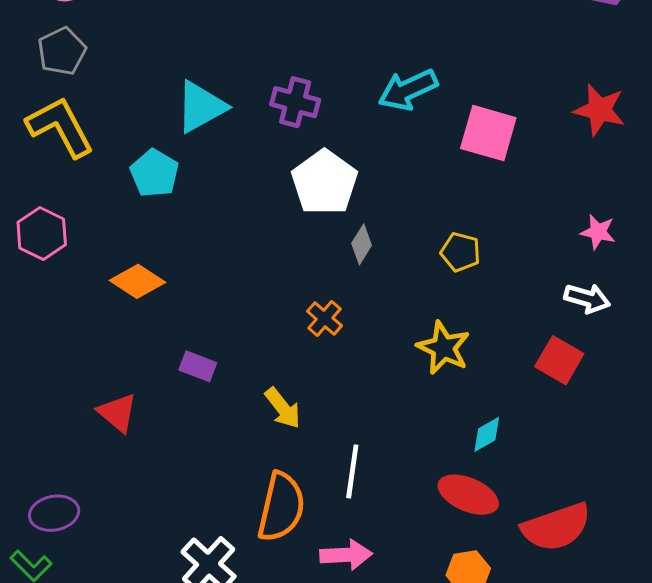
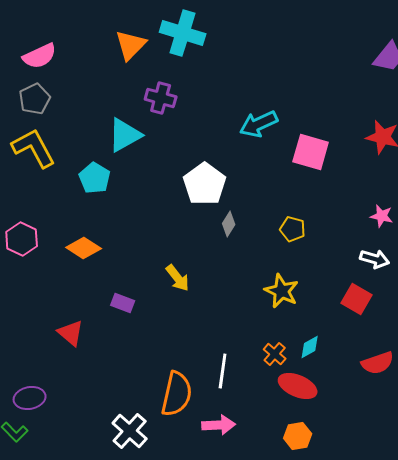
purple cross: (295, 102) -> (161, 98), moved
pink hexagon: (42, 233) -> (22, 239), moved
orange cross: (324, 318) -> (275, 354), moved
yellow arrow: (283, 408) -> (178, 278), moved
red semicircle: (556, 527) -> (378, 363), moved, size x0.7

